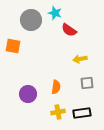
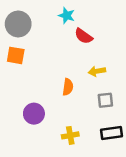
gray circle: (31, 20) -> (18, 24), moved
orange semicircle: (56, 87) -> (68, 87), moved
black rectangle: (82, 113) -> (111, 133), moved

